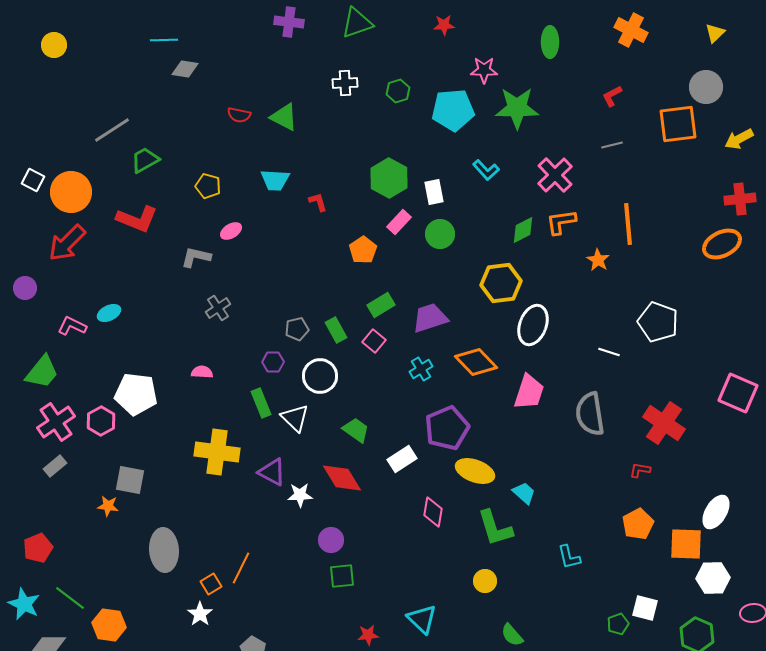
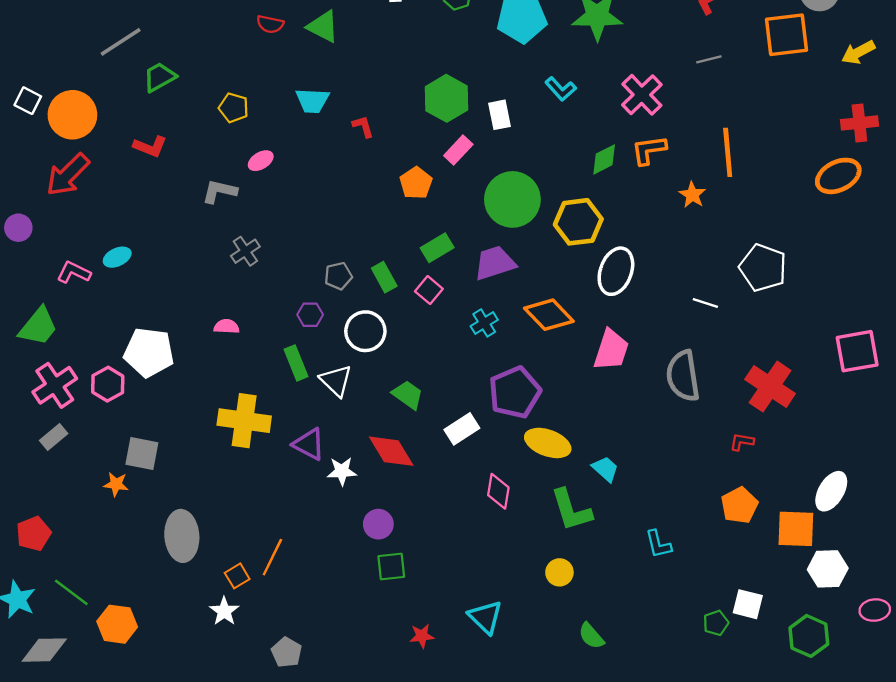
red L-shape: (137, 219) -> (150, 147), size x0.7
green circle: (440, 234) -> (512, 199), moved, size x1.6
pink square: (738, 393) -> (857, 351), turned -33

